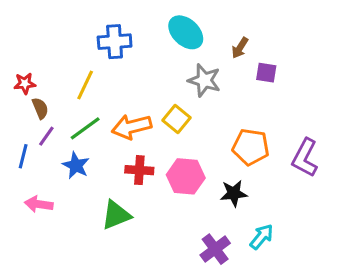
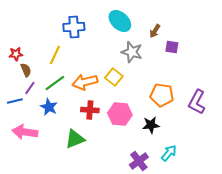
blue line: (23, 156) -> (15, 101), turned 63
pink arrow: (39, 204) -> (25, 132), size x1.4

